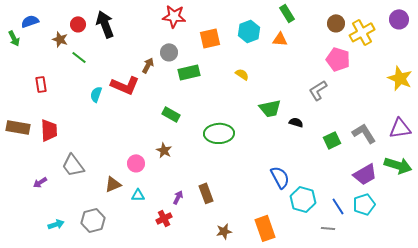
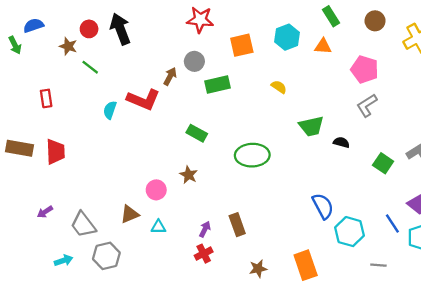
brown circle: (336, 23) -> (375, 21), moved
pink pentagon: (338, 59) -> (365, 69), moved
green square: (332, 140) -> (383, 163), turned -30
gray trapezoid: (73, 165) -> (83, 225), moved
blue line: (338, 206) -> (392, 223), moved
red cross: (164, 218) -> (204, 254), moved

